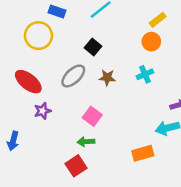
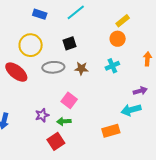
yellow circle: (38, 36) -> (31, 45), moved
black square: (93, 47) -> (70, 43), turned 32
gray ellipse: (73, 76) -> (53, 67), turned 40
purple star: (43, 111) -> (42, 115), moved

